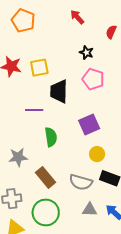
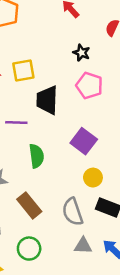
purple square: (89, 125) -> (84, 141), turned -30
gray semicircle: (81, 182) -> (73, 212), turned 55
green circle: (46, 212) -> (29, 249), size x0.7

